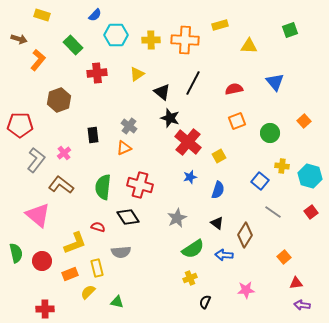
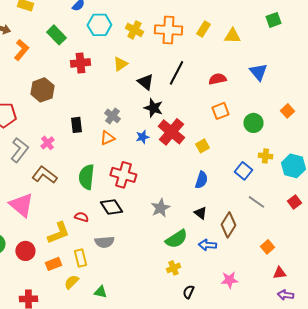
yellow rectangle: (220, 25) -> (203, 29), moved, turned -42
yellow cross: (151, 40) -> (134, 30), turned 30
blue star: (190, 177) -> (142, 137), moved

